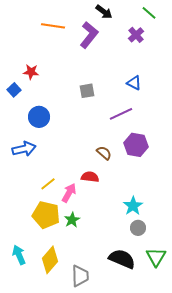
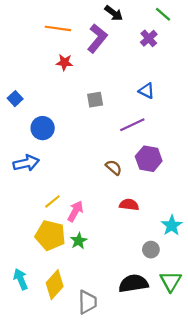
red star: (31, 72) -> (64, 62), moved
red semicircle: (90, 177) -> (129, 205), moved
cyan star: (133, 206) -> (172, 225), moved
black semicircle: (122, 259) -> (133, 284), turned -32

